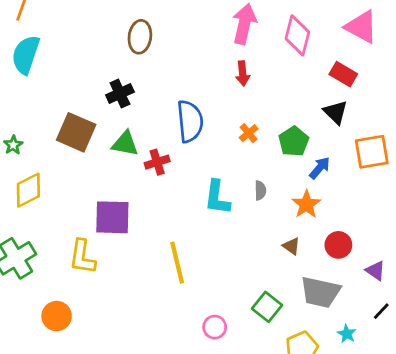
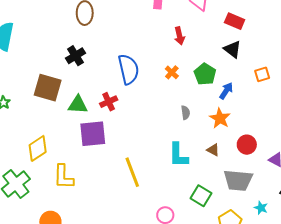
red arrow: (243, 73) -> (179, 36), moved
green triangle: (125, 144) -> (78, 105), moved
orange square: (372, 152) -> (262, 74), size x0.6
yellow diamond: (28, 190) -> (38, 148), moved
cyan L-shape: (217, 197) -> (178, 155), moved
purple square: (112, 217) -> (93, 134), moved

